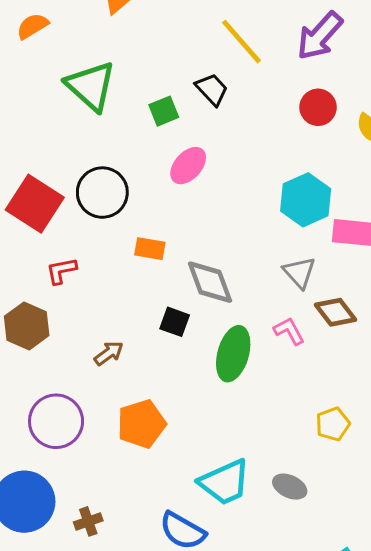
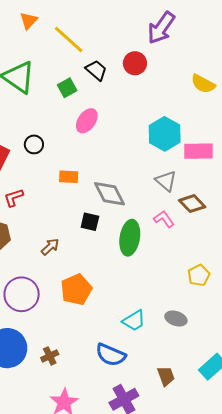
yellow line: (241, 42) -> (69, 40), moved
red circle: (318, 107) -> (135, 63), moved
black circle: (102, 193) -> (34, 144), size x0.6
cyan trapezoid: (225, 482) -> (134, 321), size x0.7

